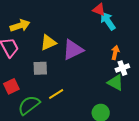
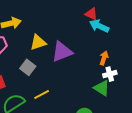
cyan arrow: (108, 21) -> (99, 26), turned -36
gray square: (40, 68) -> (28, 67), turned 35

